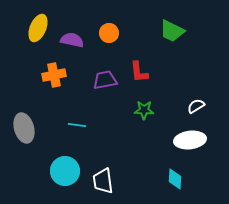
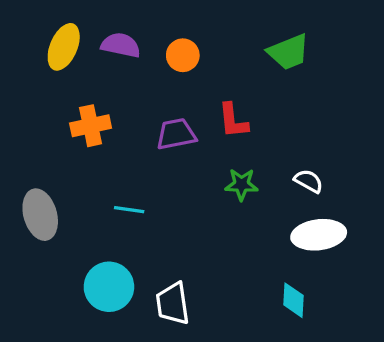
green trapezoid: (172, 31) -> (288, 52), turned -48
purple semicircle: (72, 40) -> (121, 45), moved
white semicircle: (196, 106) -> (309, 181), moved, turned 60

